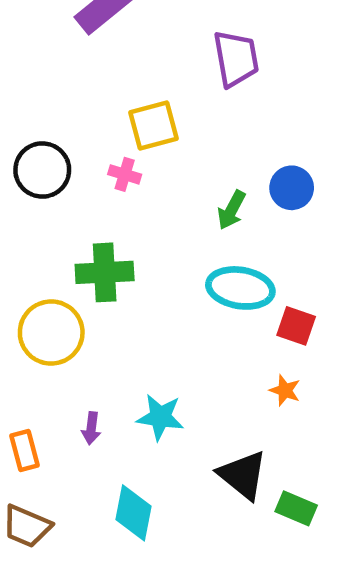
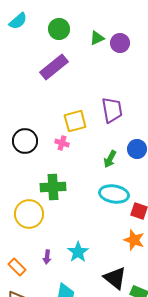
purple trapezoid: (236, 59) -> (112, 110), moved
orange star: (285, 390) -> (134, 240), size x1.5
cyan star: (160, 417) -> (78, 252), turned 30
orange rectangle: (24, 451) -> (17, 267), turned -30

